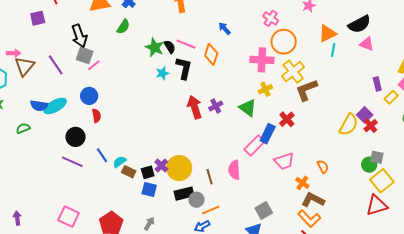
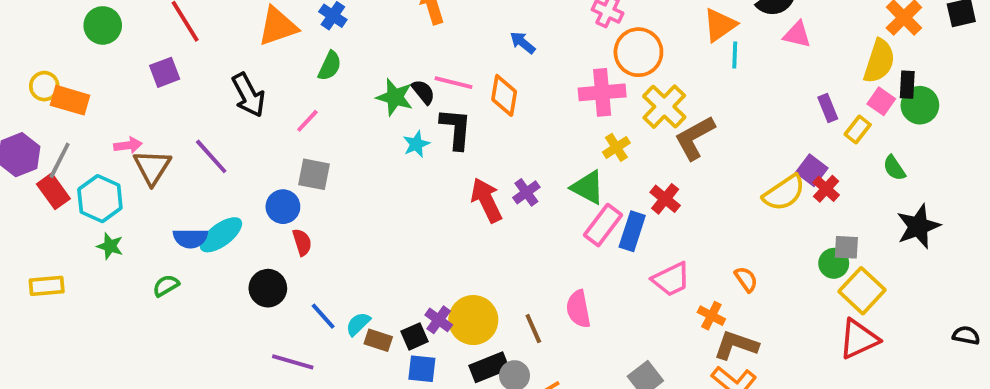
gray square: (85, 55) -> (314, 174), moved
pink line: (94, 65) -> (307, 121), moved
yellow semicircle: (349, 125) -> (784, 193), turned 35
pink rectangle: (254, 146) -> (603, 225), moved
purple line: (72, 162) -> (293, 362), moved

